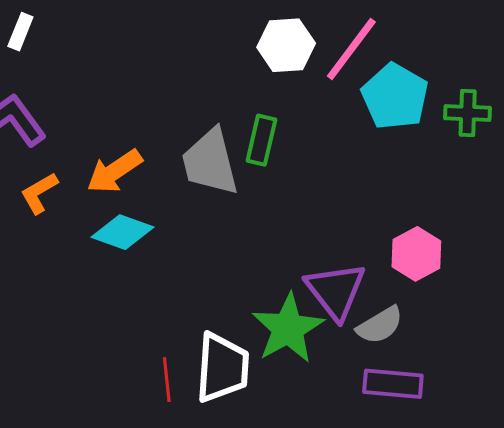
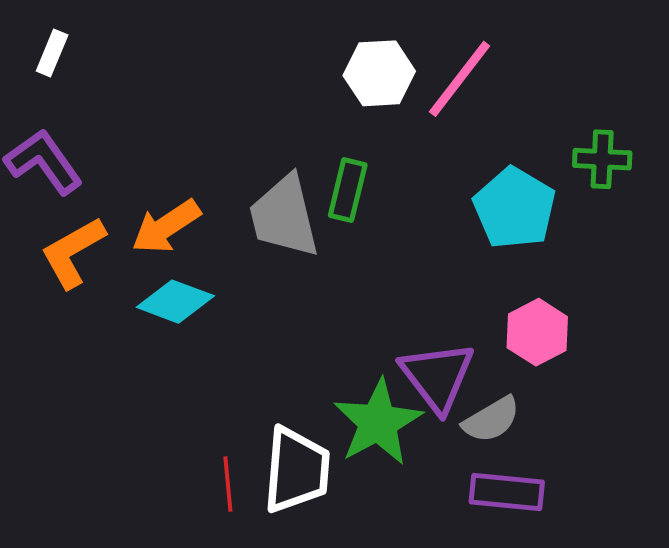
cyan pentagon: (395, 97) -> (515, 208), moved
orange L-shape: (39, 193) -> (73, 252), size x1.4

